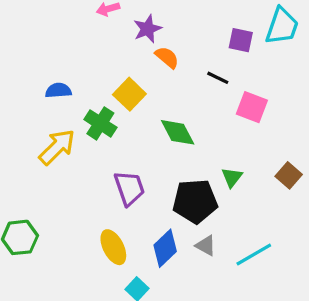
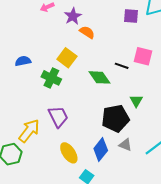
black line: (218, 78) -> (122, 66), moved
yellow arrow: (57, 147) -> (29, 131), moved
purple trapezoid: (129, 188) -> (58, 117), moved

